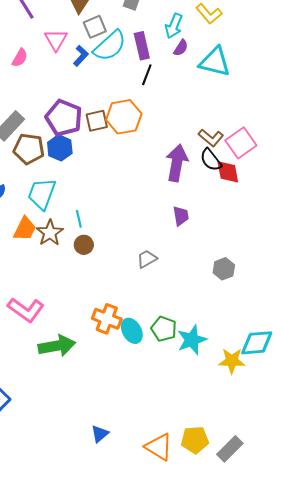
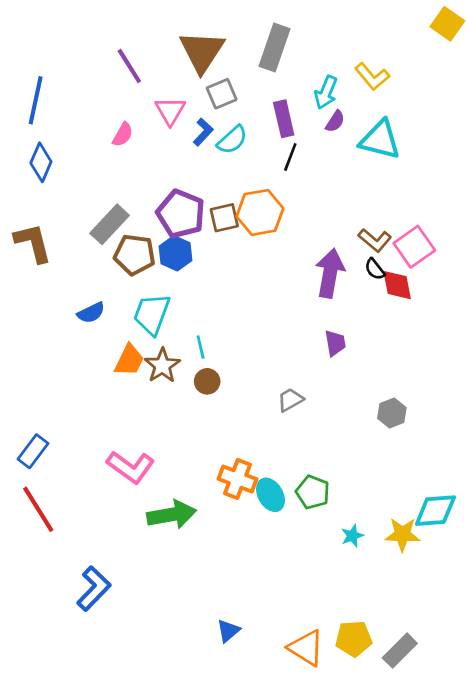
cyan semicircle: (110, 46) -> (232, 140), moved, size x0.7
black semicircle: (211, 160) -> (375, 269), size x0.7
cyan star: (192, 340) -> (352, 536), moved, size x0.6

